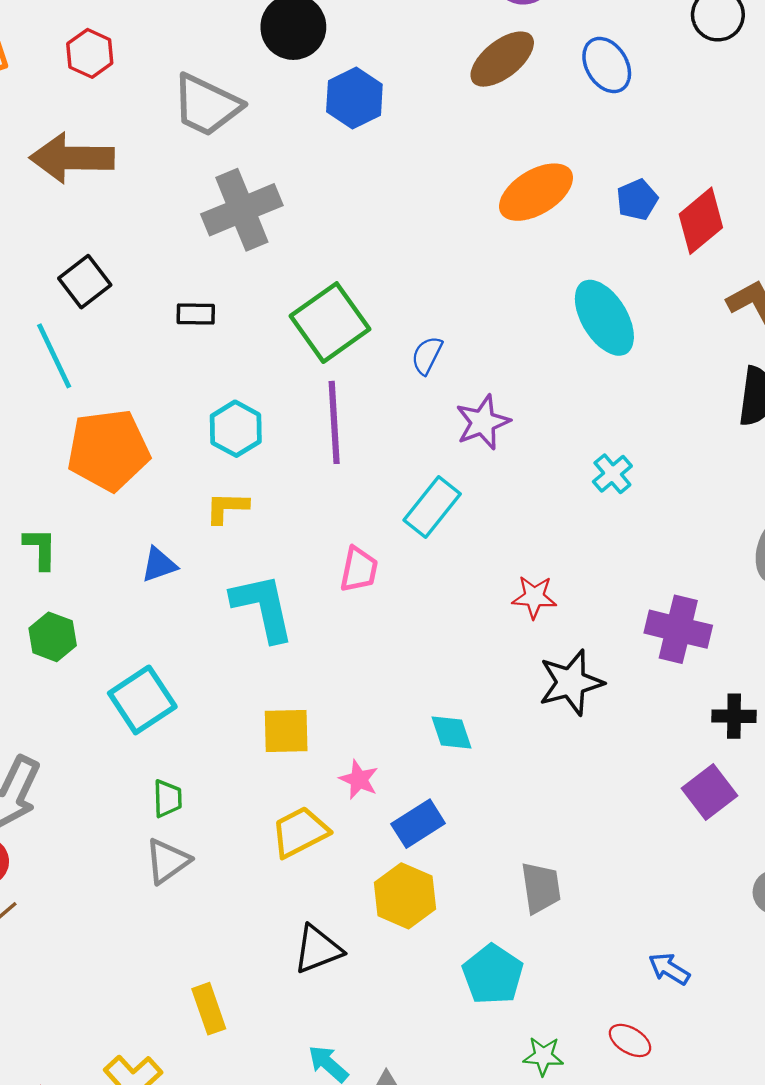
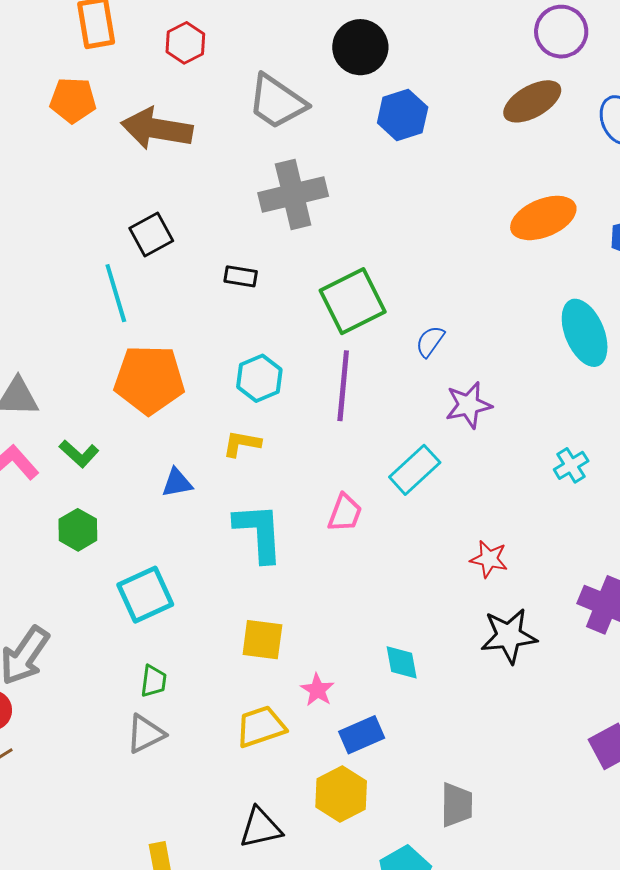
green L-shape: (40, 549) -> (79, 454), turned 123

